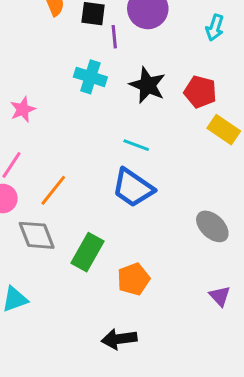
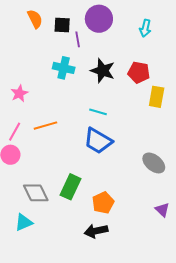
yellow rectangle: (224, 130) -> (157, 97), turned 70
orange line: (53, 190) -> (45, 126), moved, turned 40
gray diamond: (37, 235) -> (36, 193), moved
black arrow: (119, 339) -> (96, 231), moved

